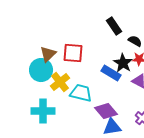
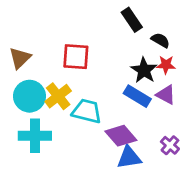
brown triangle: (48, 54) -> (20, 58), moved
cyan circle: (41, 70) -> (30, 96), moved
blue rectangle: (111, 73) -> (137, 96), moved

